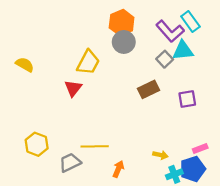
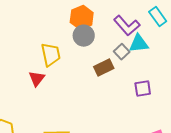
cyan rectangle: (190, 22) -> (158, 17), moved
yellow trapezoid: (88, 62) -> (51, 55), turned -40
brown rectangle: (149, 89) -> (104, 68), moved

